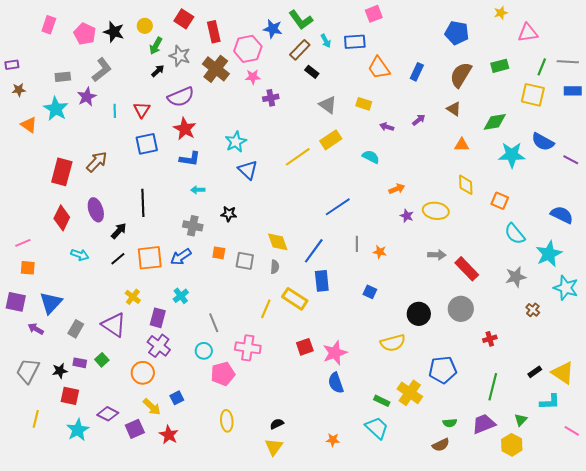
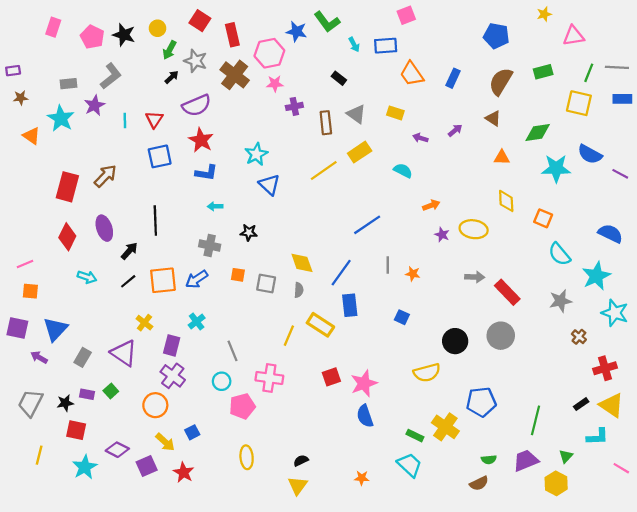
brown rectangle: (300, 50) -> (326, 123), moved, turned -50
red cross: (490, 339) -> (605, 368), moved, size x1.5

